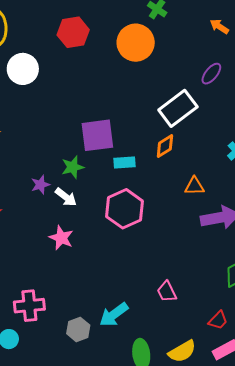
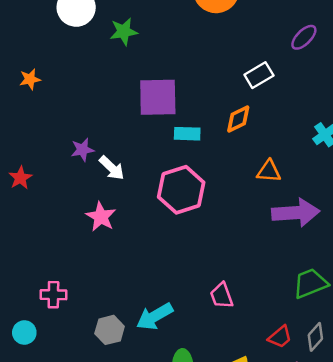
white rectangle: (178, 108) -> (259, 75), size x0.6
green star: (73, 167) -> (124, 32), moved
pink cross: (29, 306) -> (53, 295), size x0.7

